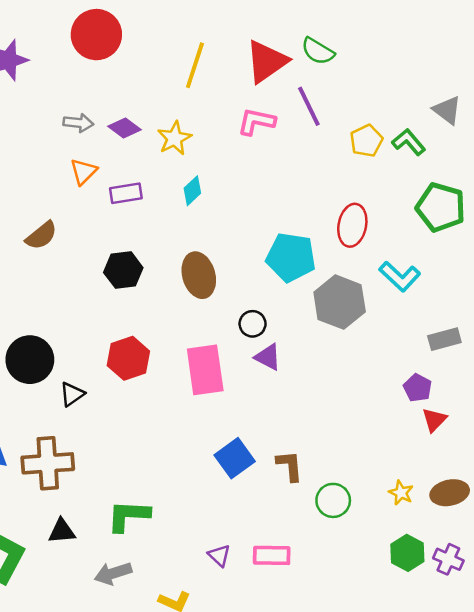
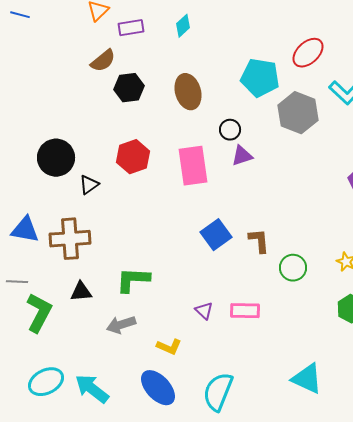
red ellipse: (352, 225) -> (308, 53), turned 36
brown semicircle: (41, 235) -> (103, 61), moved
purple triangle: (268, 357) -> (242, 156), turned -45

